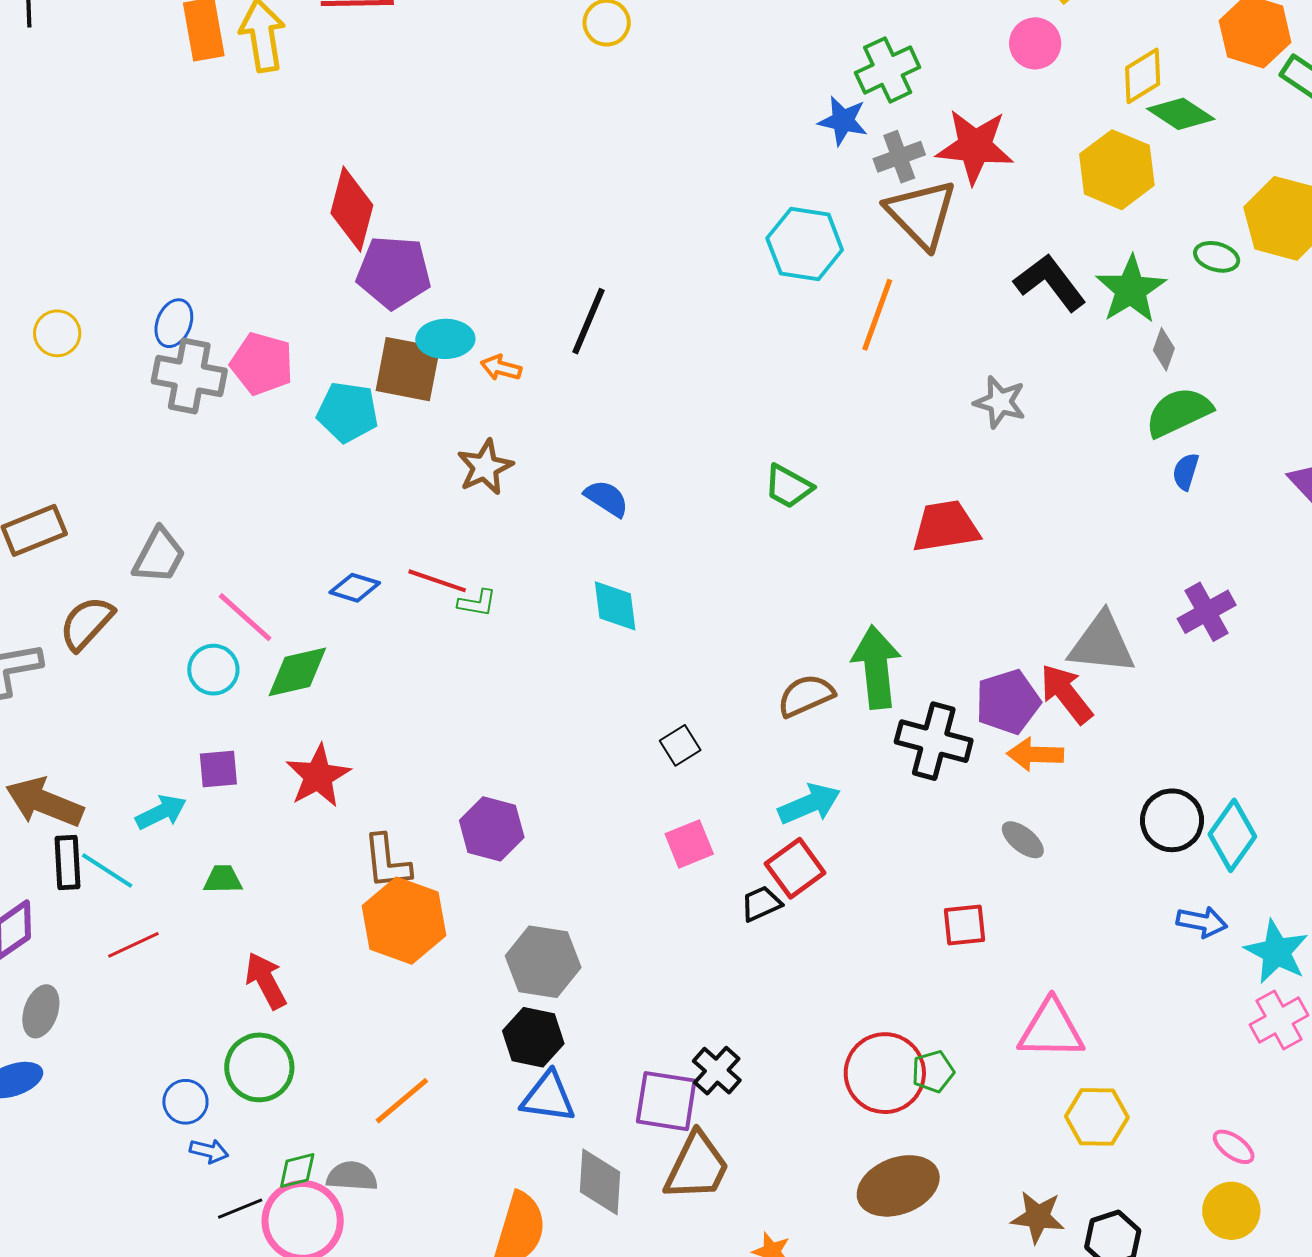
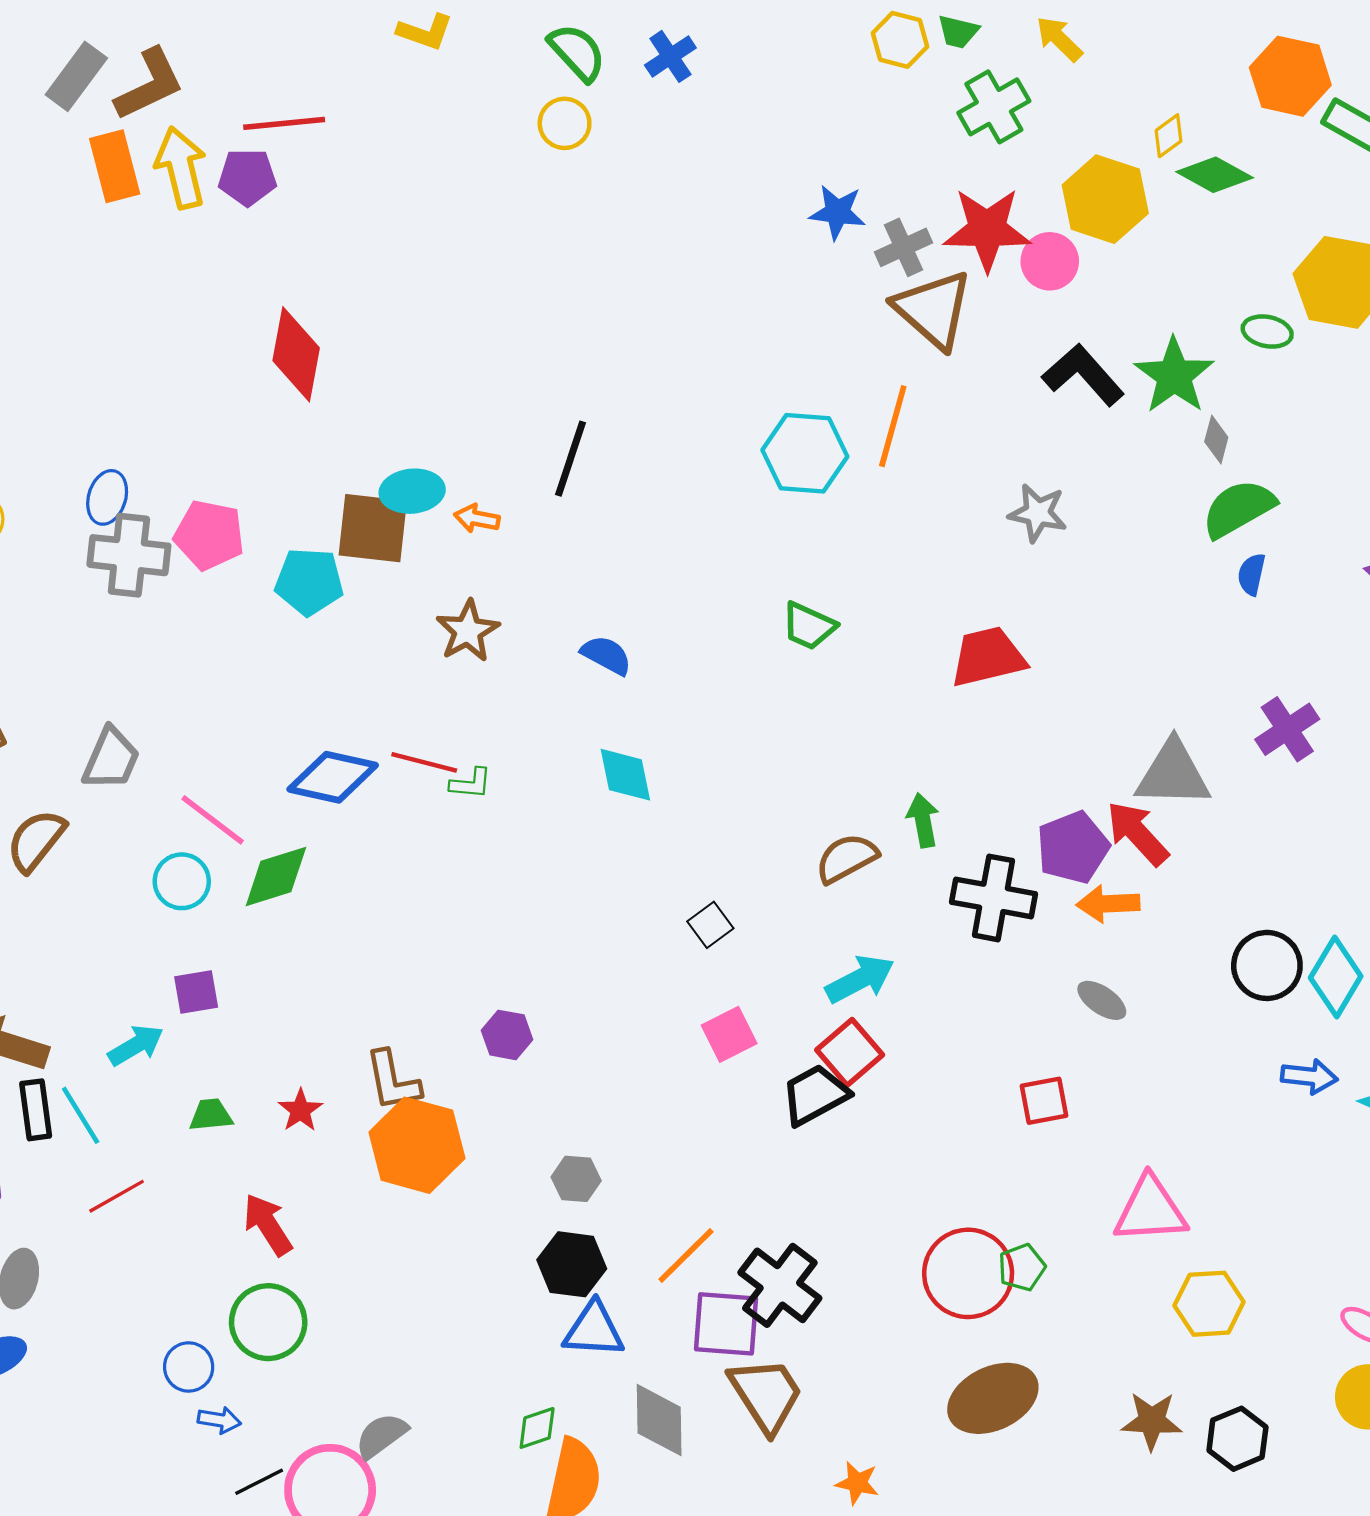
pink circle: (1035, 43) -> (1050, 261), moved
green cross: (888, 70) -> (994, 107), moved
yellow diamond: (1143, 76) -> (1169, 136), size x0.7
yellow hexagon: (1117, 170) -> (1105, 199), moved
cyan hexagon: (805, 244) -> (805, 453), moved
purple pentagon: (394, 272) -> (247, 177), moved, size x0.7
blue diamond: (355, 588) -> (333, 777), size x1.6
green arrow: (876, 667) -> (923, 820), size x0.6
red star: (318, 776) -> (300, 1110), moved, size x0.6
purple hexagon: (492, 829) -> (507, 1035), size x0.7
cyan line: (107, 870) -> (81, 1115), turned 30
black trapezoid: (761, 904) -> (815, 1095), size x1.5
gray hexagon: (543, 962) -> (576, 1179), size x0.6
black cross: (717, 1071) -> (780, 1285), size x1.5
orange line: (402, 1101) -> (686, 1255), moved
brown trapezoid: (697, 1167) -> (766, 1395), turned -54
green diamond: (297, 1170) -> (537, 1428), moved
gray semicircle: (352, 1176) -> (381, 1436), turned -36

